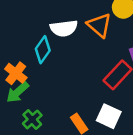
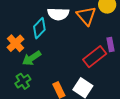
green arrow: (18, 92) -> (32, 58), moved

